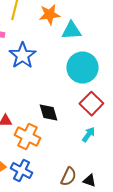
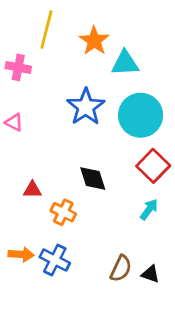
orange star: (49, 15) -> (94, 41), turned -30
blue star: (22, 56) -> (86, 107), moved
orange cross: (27, 137) -> (63, 212), size x0.7

